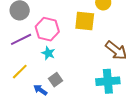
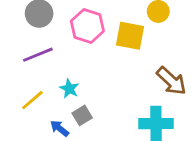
pink hexagon: (47, 29) -> (87, 26), moved
cyan star: (48, 53) -> (69, 89), moved

